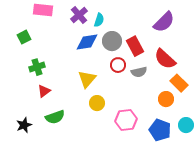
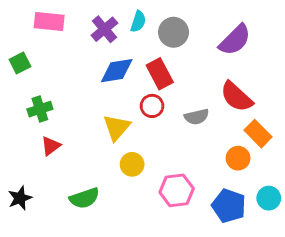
cyan semicircle: (99, 20) -> (138, 21), moved
gray circle: (112, 41) -> (174, 32), moved
red rectangle: (135, 46) -> (160, 74), moved
red circle: (118, 65) -> (152, 106), moved
green semicircle: (55, 117) -> (84, 198), moved

